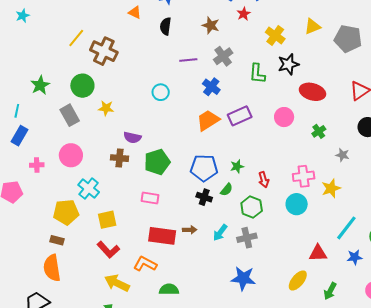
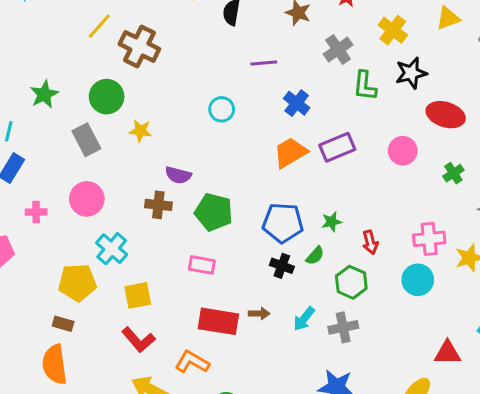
gray cross: (223, 56) -> (338, 49), moved
green pentagon: (157, 162) -> (214, 212), turned 30

